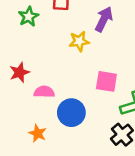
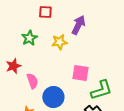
green star: (29, 17) -> (29, 38), moved
pink semicircle: (44, 92) -> (32, 81), turned 70

